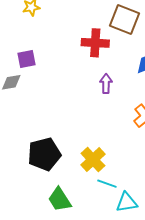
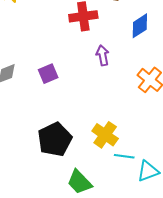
purple square: (27, 59) -> (48, 74), moved

